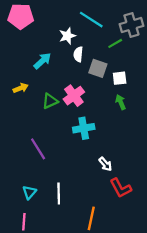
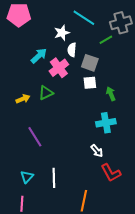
white square: (120, 78) -> (90, 83), moved
yellow arrow: (21, 88) -> (23, 99), moved
pink cross: (74, 96) -> (59, 68), moved
cyan cross: (84, 128) -> (106, 123), moved

